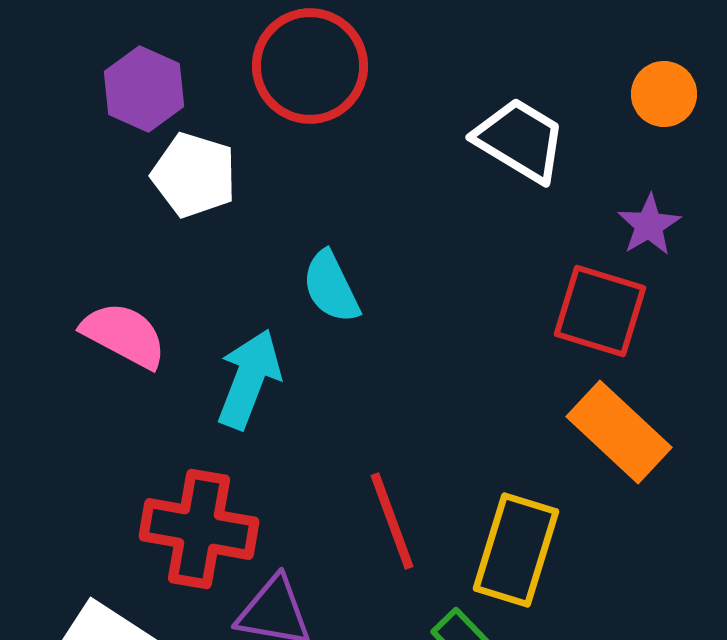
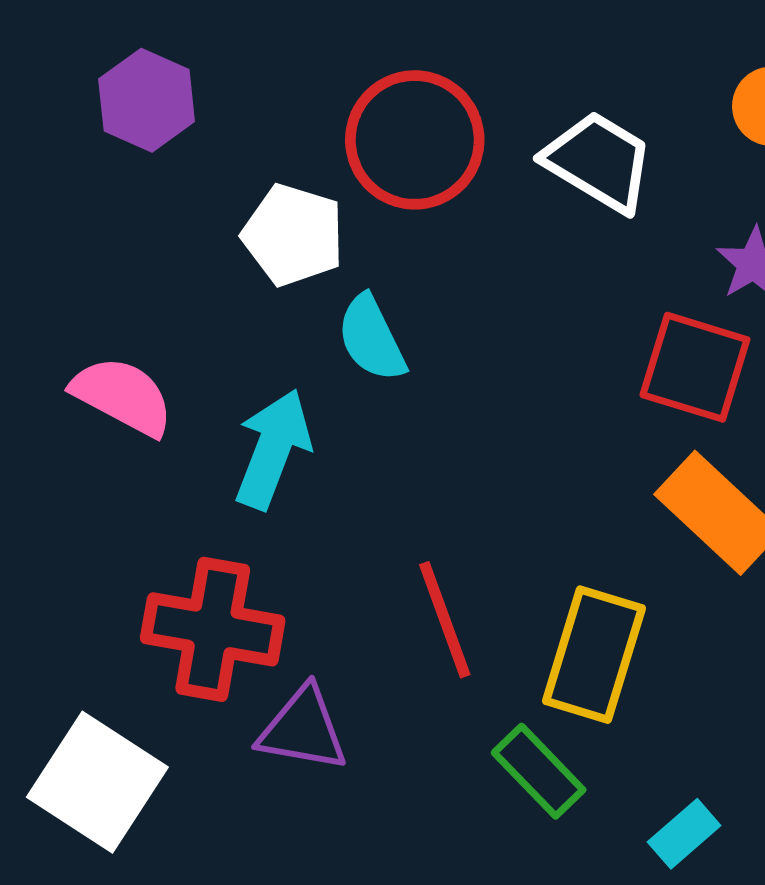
red circle: (310, 66) -> (415, 140), moved
white pentagon: (194, 175) -> (293, 235), moved

